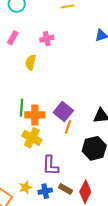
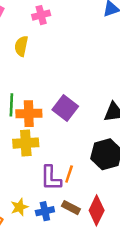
orange line: (68, 127) -> (69, 174), moved
yellow cross: (32, 138) -> (26, 143), turned -30

